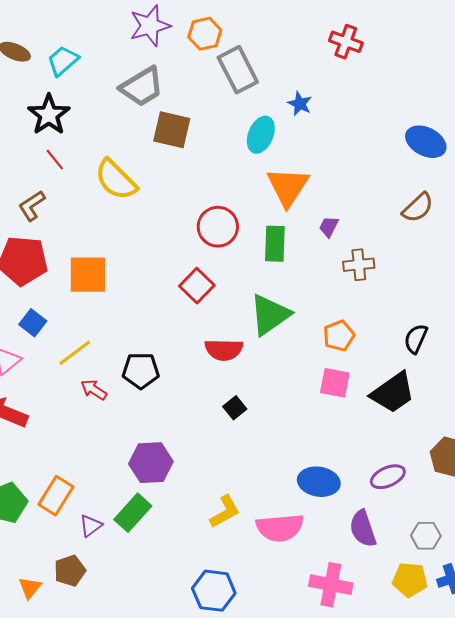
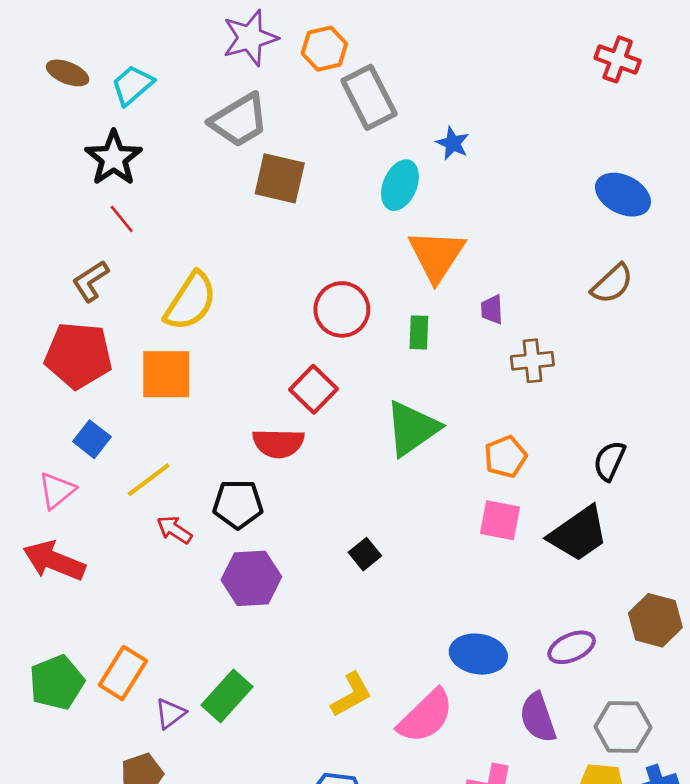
red cross: (346, 42) -> (618, 59), moved
yellow semicircle: (116, 180) -> (191, 301), moved, turned -102
purple trapezoid: (329, 227) -> (492, 309), turned -30
green rectangle: (275, 244) -> (419, 332), size x0.7
red semicircle: (224, 350) -> (278, 443), moved
purple hexagon: (151, 463) -> (251, 578), moved
pink semicircle: (280, 528) -> (426, 716), turned -39
gray hexagon: (426, 536) -> (623, 727), size x1.4

